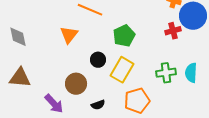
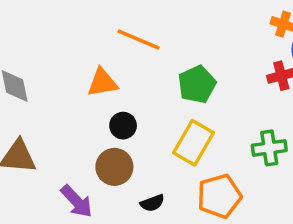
orange triangle: (69, 35) -> (102, 83), turned 42
black circle: (98, 60) -> (123, 126), moved

